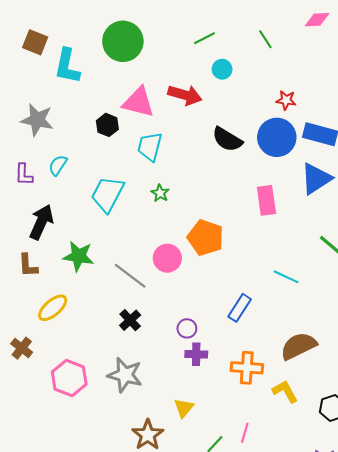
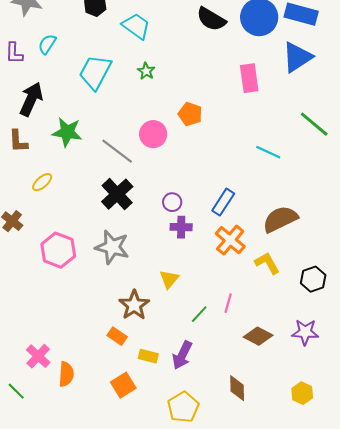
cyan trapezoid: (150, 147) -> (136, 26), turned 112
orange pentagon: (206, 238) -> (190, 114), size x0.7
yellow ellipse: (53, 308) -> (42, 182), size x0.7
blue rectangle: (240, 308) -> (223, 202), moved
black cross: (130, 320) -> (117, 194), size x1.5
orange cross: (247, 368) -> (230, 240), turned 36

